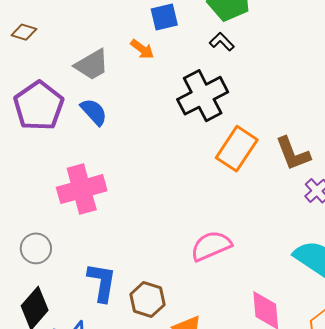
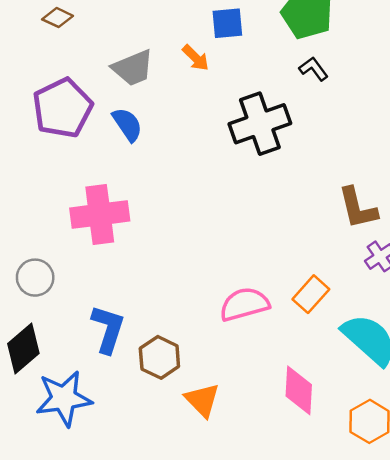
black L-shape: (222, 42) -> (314, 69), moved
orange rectangle: (237, 149) -> (311, 294), moved, size x0.7

